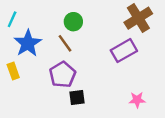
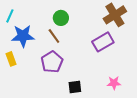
blue star: (28, 43) -> (23, 36), turned 30
black square: (77, 97) -> (75, 87), moved

